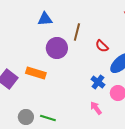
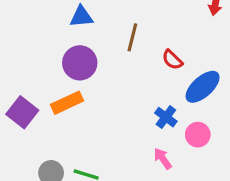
purple circle: (57, 48) -> (80, 63), moved
orange rectangle: (36, 73) -> (67, 103), turned -42

